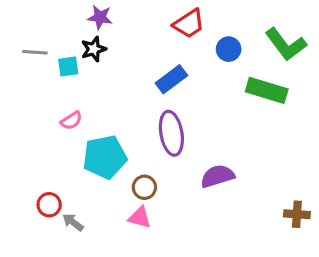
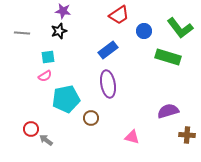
cyan square: (68, 67) -> (48, 57), moved
purple semicircle: (217, 176) -> (168, 111), moved
pink triangle: (140, 217) -> (132, 137), moved

